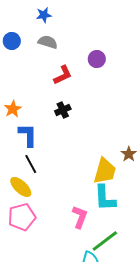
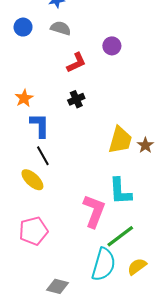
yellow trapezoid: (105, 171) -> (120, 140), moved
pink pentagon: (22, 217) -> (33, 231), moved
pink L-shape: (80, 217) -> (94, 211), size x1.4

